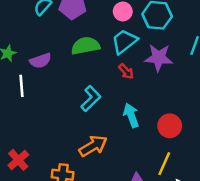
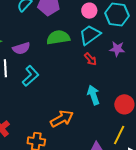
purple star: (159, 58) -> (117, 49), size x0.7
cyan L-shape: (91, 99) -> (30, 76), moved

